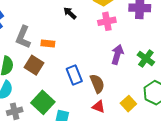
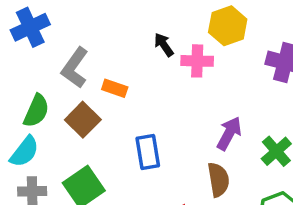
pink cross: (107, 21) -> (197, 61), moved
brown semicircle: (97, 84) -> (218, 180), moved

